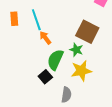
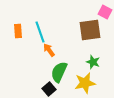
brown square: (87, 32) -> (90, 30), moved, turned -35
green star: (76, 50) -> (93, 62), moved

